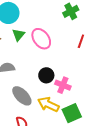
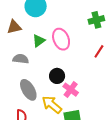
green triangle: (18, 35) -> (39, 41), moved

